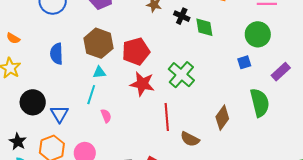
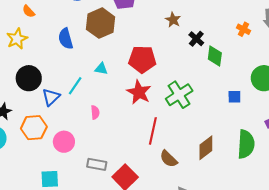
brown hexagon: (99, 43) -> (101, 23), moved
blue semicircle: (57, 54) -> (66, 39), turned -30
blue square: (244, 62) -> (234, 97), moved
cyan line: (91, 95) -> (75, 86), moved

